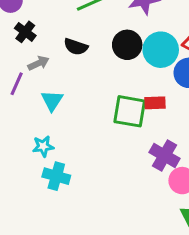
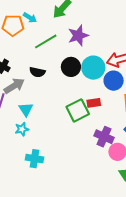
gray arrow: (39, 63) -> (14, 86), size x1.5
green square: (130, 111) -> (78, 110), turned -30
cyan star: (43, 146) -> (22, 129), moved

